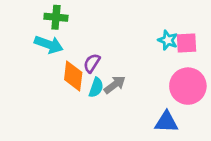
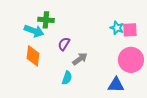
green cross: (56, 17) -> (46, 20), moved
orange diamond: (73, 76) -> (33, 56), moved
cyan semicircle: (96, 87) -> (67, 78), moved

